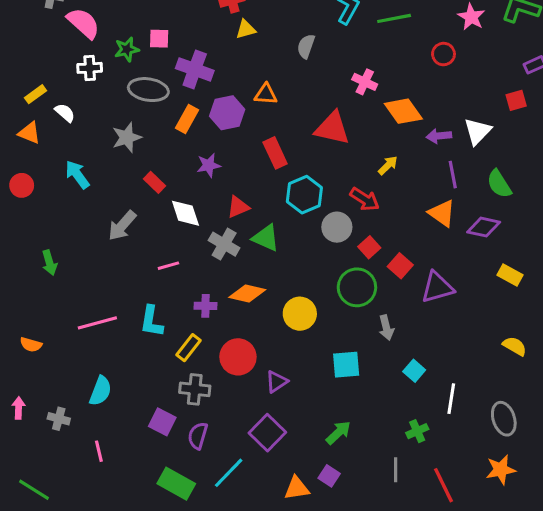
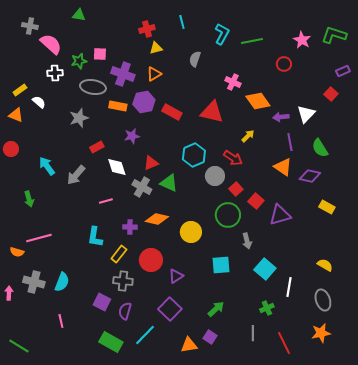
orange triangle: (266, 94) -> (154, 74), moved, turned -35
red square: (516, 100) -> (331, 94), turned -32
orange rectangle: (187, 119) -> (118, 106), turned 72
red rectangle: (275, 153) -> (172, 112), moved, turned -36
cyan arrow: (77, 175) -> (47, 166), moved
red rectangle: (155, 182) -> (97, 147), turned -72
pink line: (97, 323) -> (39, 238), moved
yellow semicircle: (515, 346) -> (325, 265), moved
cyan square: (414, 371) -> (265, 269), size x1.5
gray cross: (59, 419) -> (34, 282), moved, size x1.5

